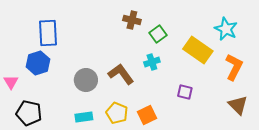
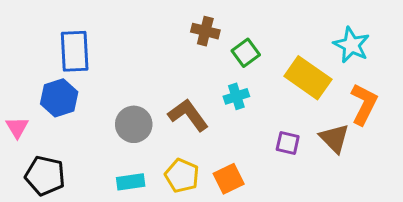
brown triangle: (238, 105) -> (334, 138), moved

